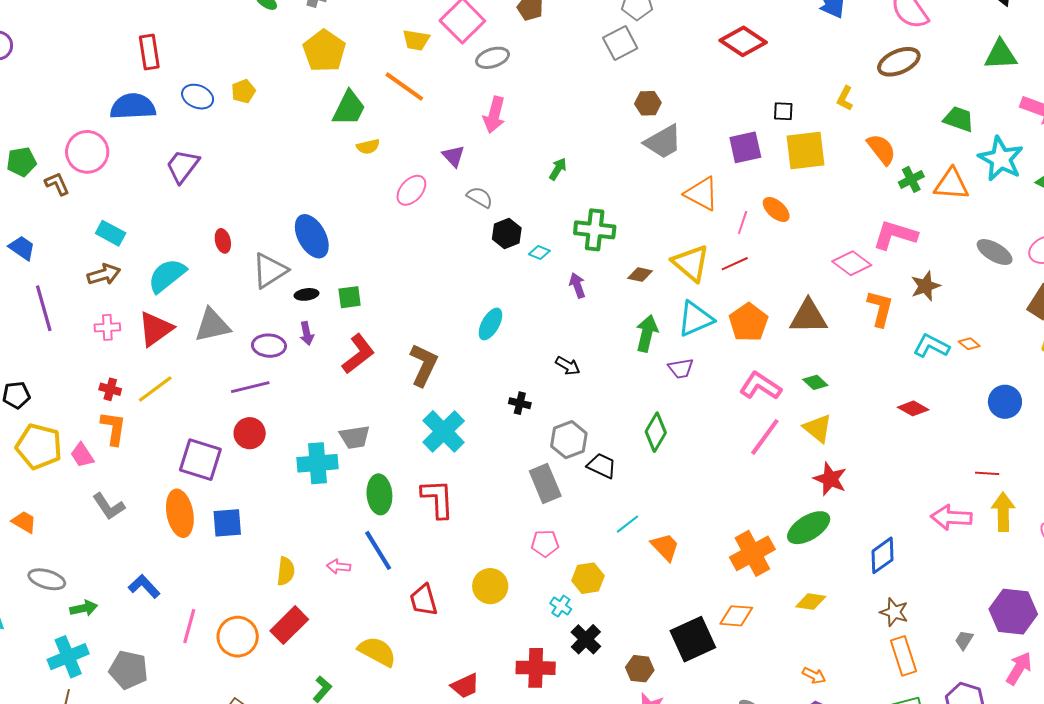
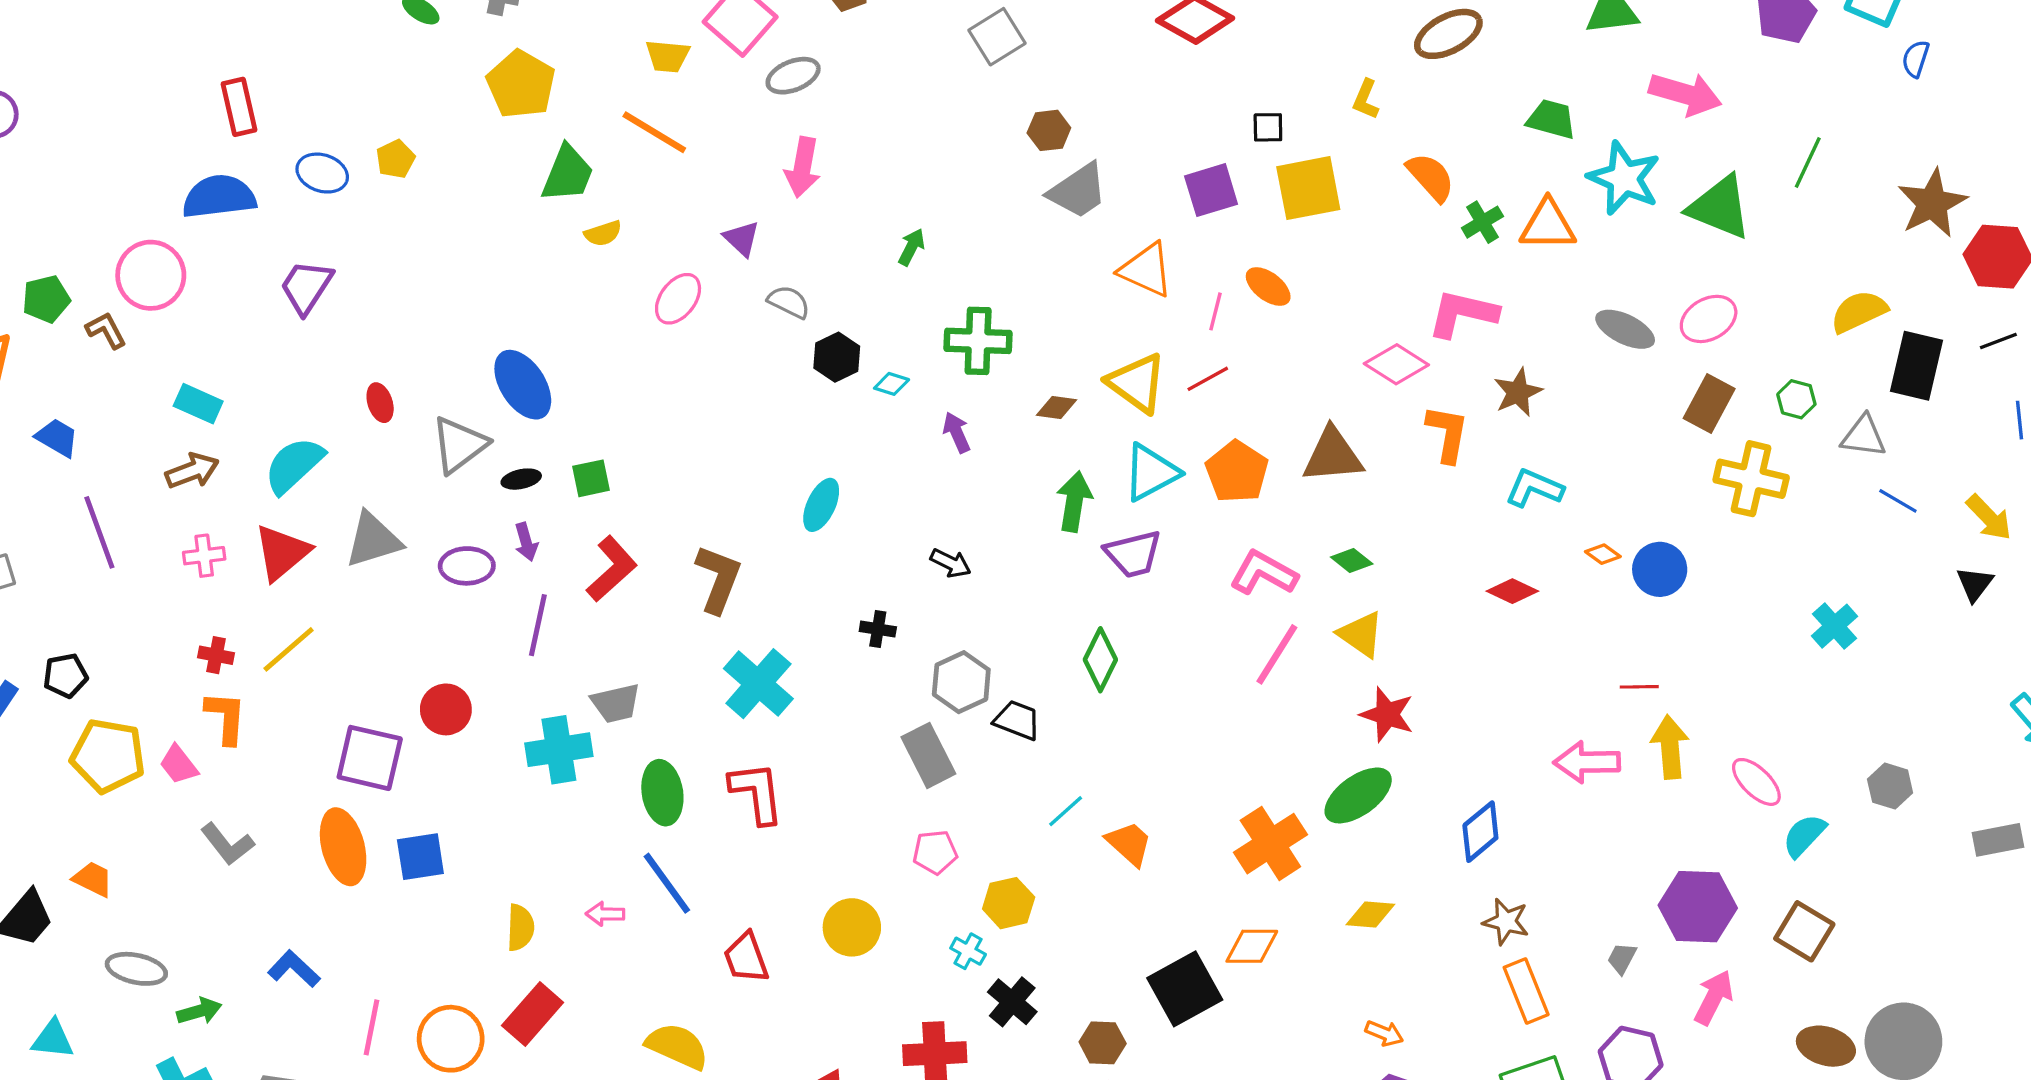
orange diamond: (969, 344) -> (1603, 554), moved
purple trapezoid: (681, 368) -> (1133, 554), size x1.4
purple line: (250, 387) -> (538, 625), moved, turned -60

